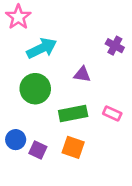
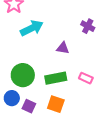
green circle: (35, 89) -> (23, 75), moved

